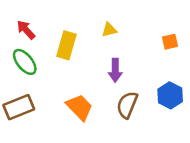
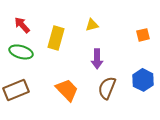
green ellipse: (25, 62) -> (21, 52), turned -35

